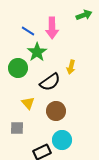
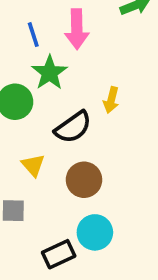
blue line: (28, 31) -> (33, 35), turned 40

